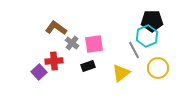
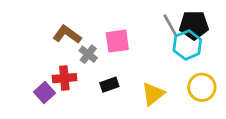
pink square: (94, 44) -> (117, 41), moved
gray line: (134, 50) -> (170, 25), moved

